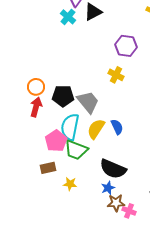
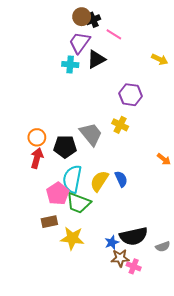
cyan cross: (68, 17) -> (70, 65), turned -35
gray trapezoid: (88, 102) -> (91, 134), moved
black semicircle: (113, 169) -> (134, 236), moved, turned -36
yellow star: (70, 184) -> (72, 238), size x1.6

